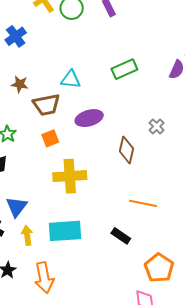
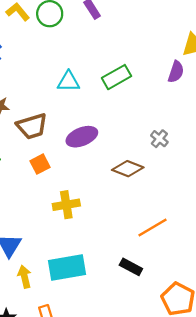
cyan triangle: (71, 79) -> (68, 82), moved
brown diamond: (126, 150) -> (128, 169), turned -76
yellow cross: (70, 176) -> (66, 205), size x0.7
orange line: (143, 203) -> (152, 228), turned -36

